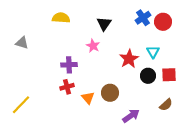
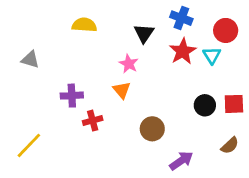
blue cross: (143, 18) -> (181, 18), moved, turned -35
cyan triangle: (153, 52) -> (212, 55), moved
red star: (129, 59) -> (183, 51), moved
purple cross: (69, 65) -> (72, 96), moved
orange triangle: (88, 98) -> (122, 90), moved

